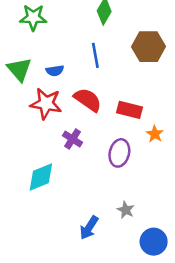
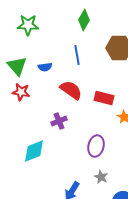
red star: (46, 104) -> (21, 92), moved, size x0.7
purple cross: (73, 139) -> (59, 121), turned 35
purple ellipse: (119, 153) -> (96, 146), moved

